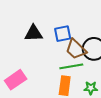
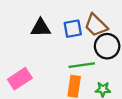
brown trapezoid: (76, 49) -> (96, 25), moved

